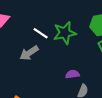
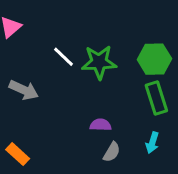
gray arrow: (29, 53) -> (24, 90), moved, turned -132

